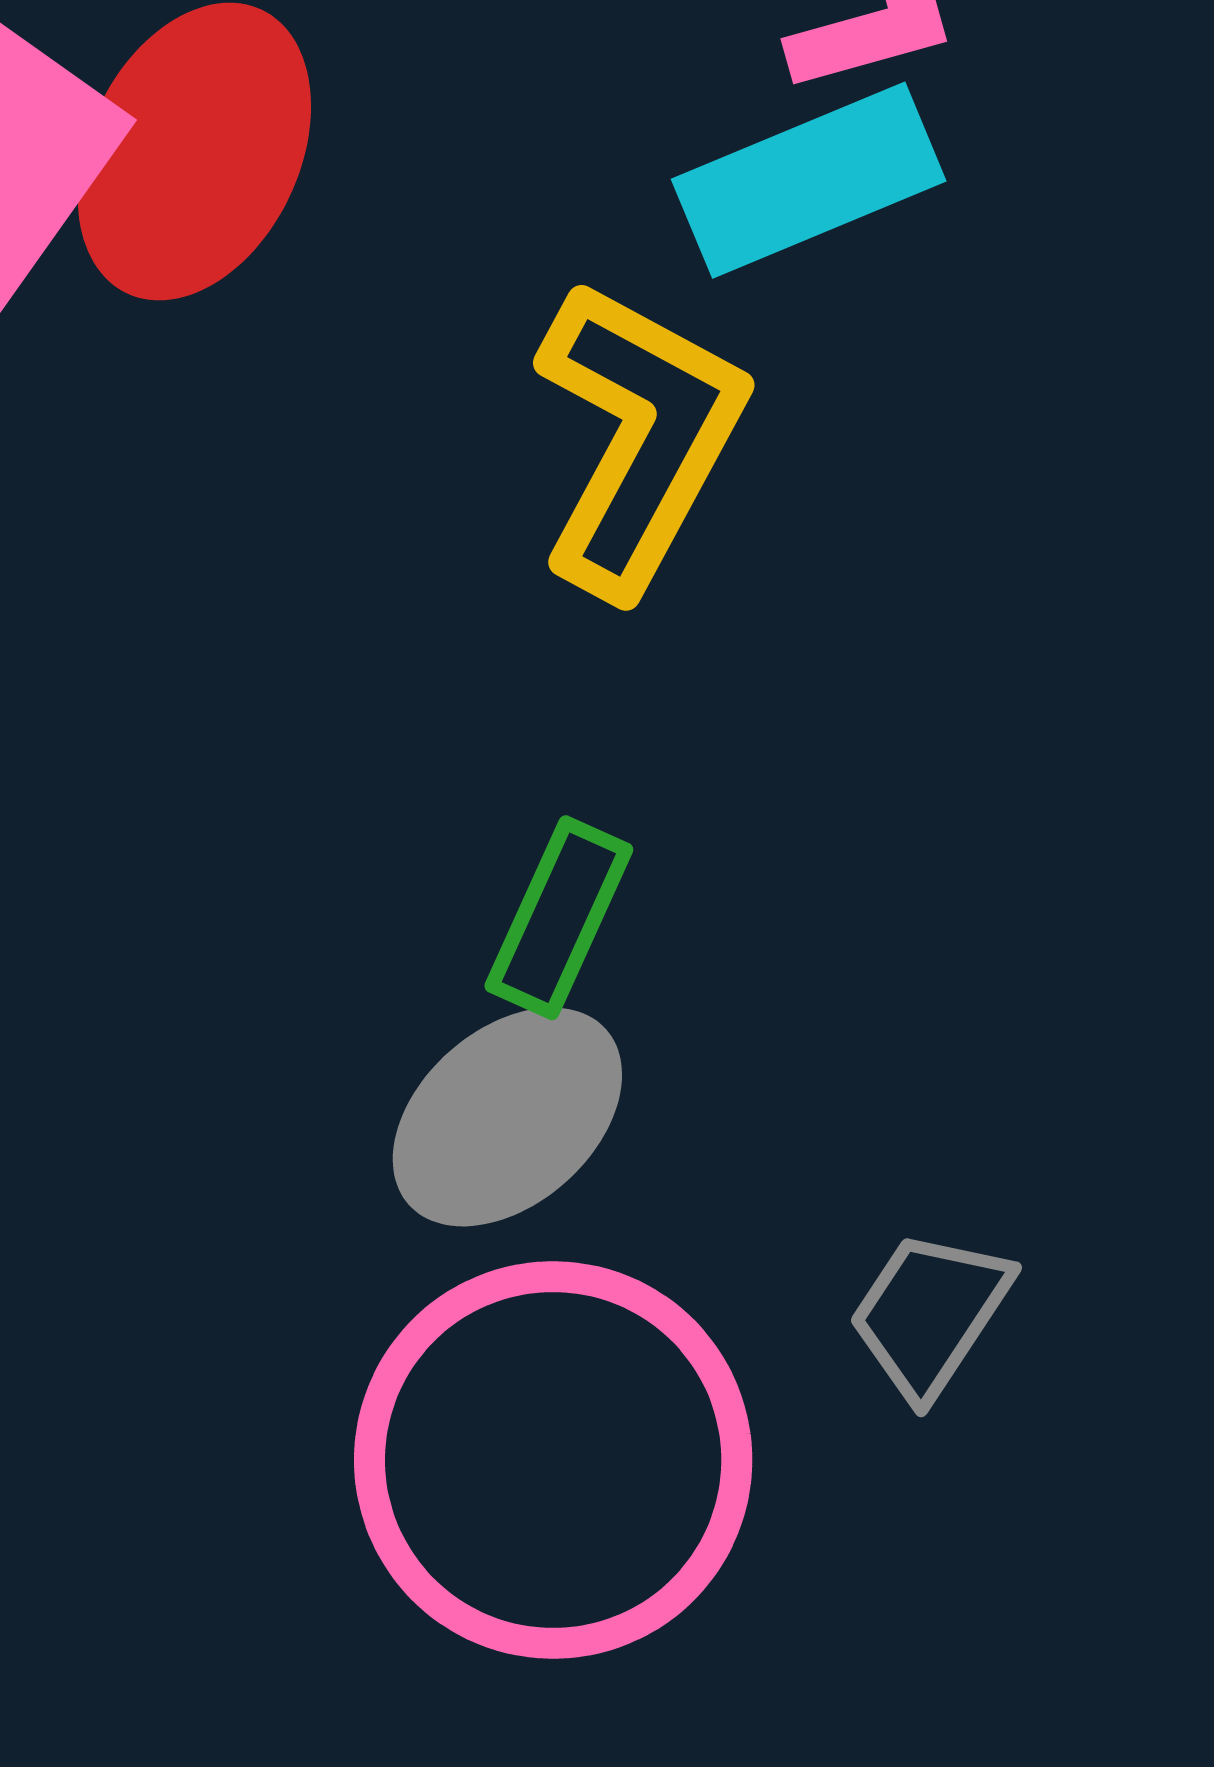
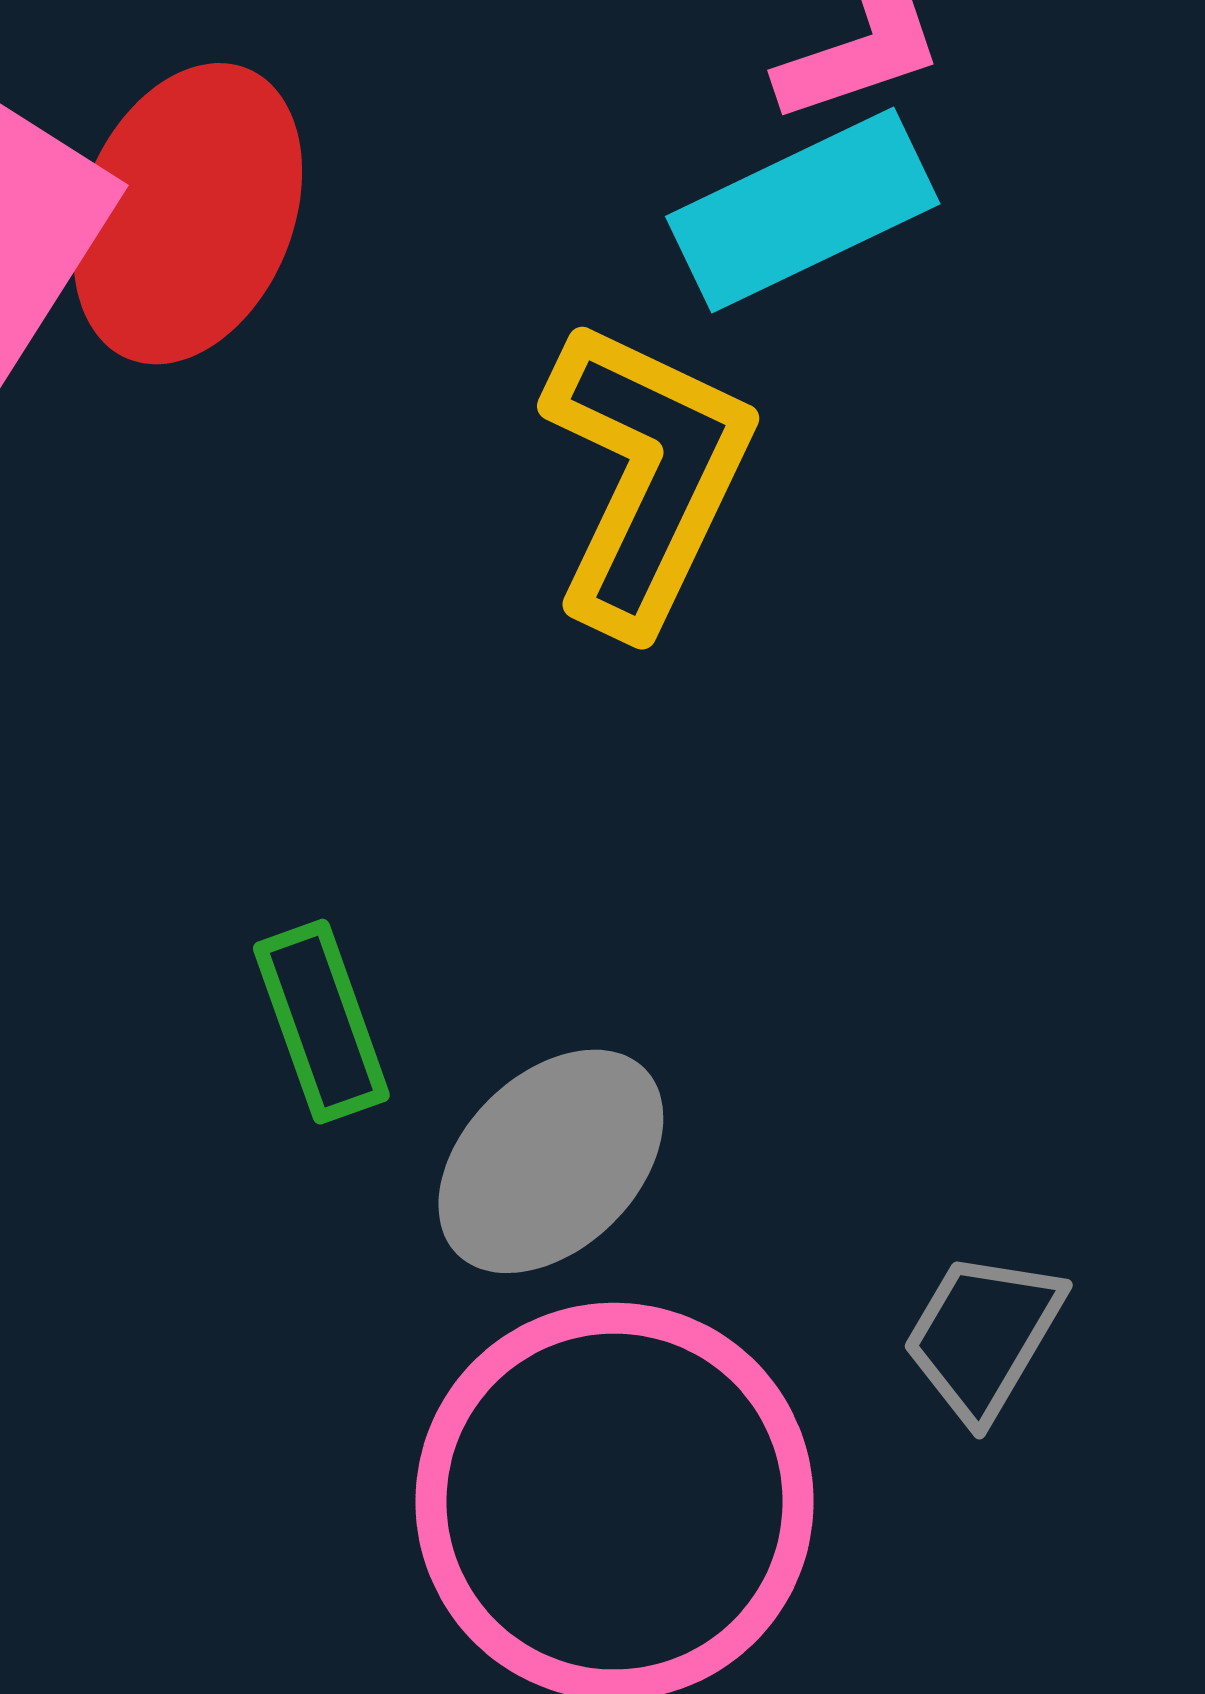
green rectangle: (559, 918) -> (321, 1022), moved, turned -41

